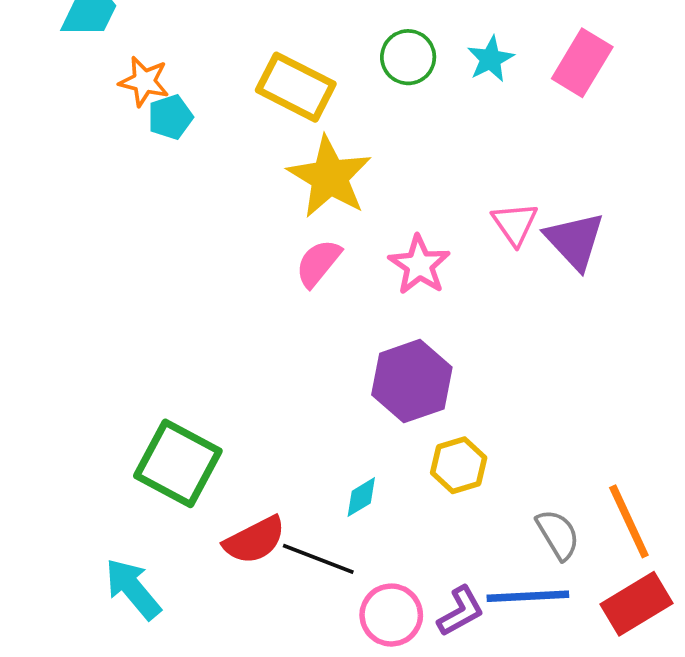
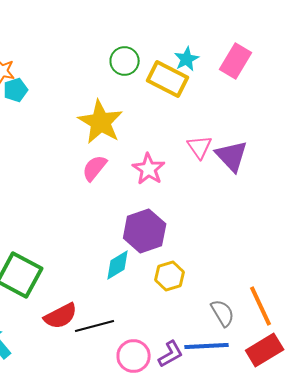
green circle: (408, 57) -> (125, 61), moved
yellow rectangle: (296, 87) -> (168, 79), moved
cyan diamond: (361, 497) -> (118, 265), moved, size x1.4
black line: (318, 559) -> (95, 326), turned -36

